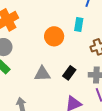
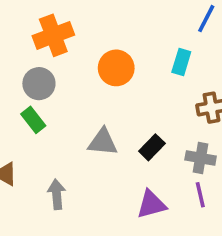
orange circle: (54, 36) -> (116, 68), moved

